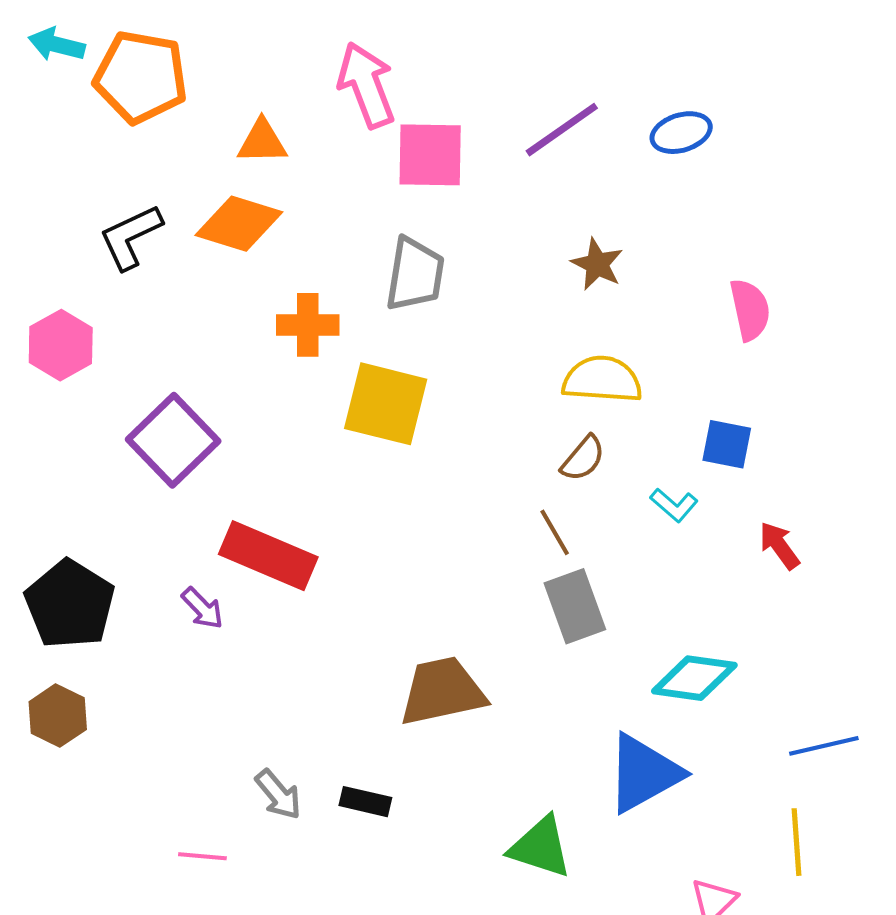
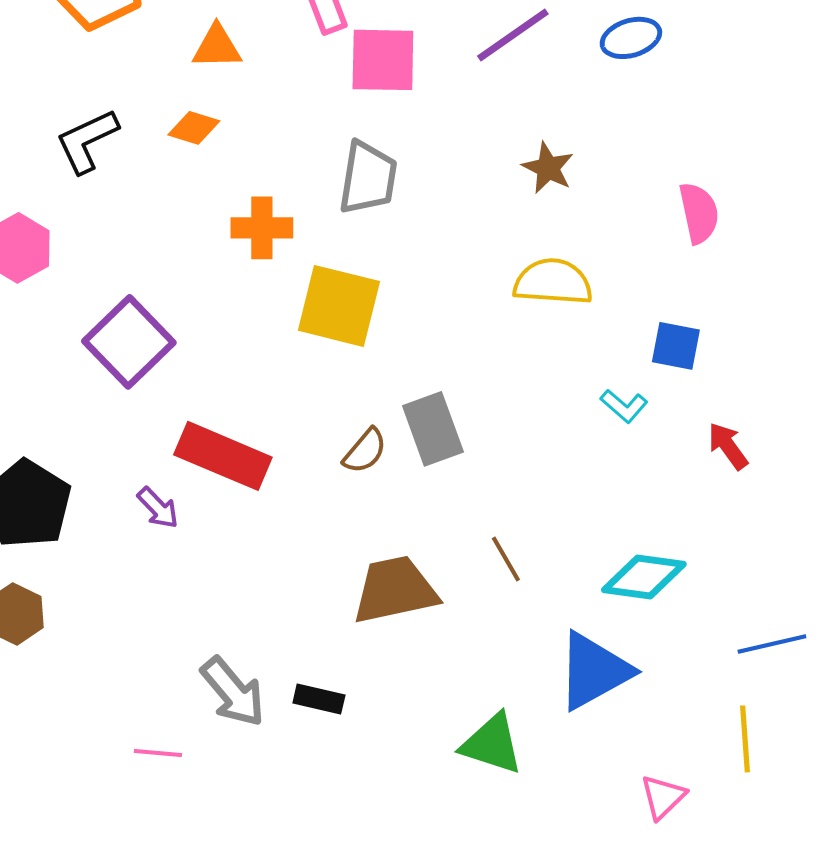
orange diamond: (239, 224) -> (194, 128), size x0.6
brown semicircle: (583, 458) -> (365, 451), moved
brown line: (555, 532) -> (506, 559), moved
gray rectangle: (575, 606) -> (433, 429), moved
gray arrow: (278, 794) -> (233, 692), size x1.4

